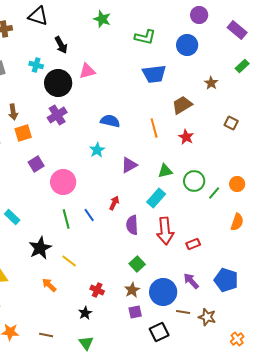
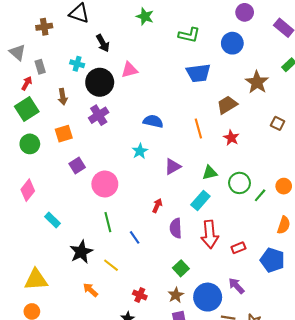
brown star: (211, 83) -> (257, 82), size x1.6
brown arrow: (13, 112) -> (63, 97), moved
blue line: (89, 215) -> (135, 237), moved
blue pentagon: (226, 280) -> (272, 260), moved

